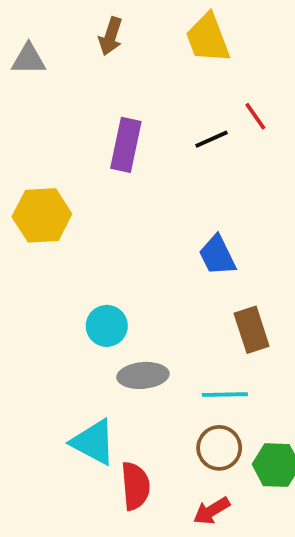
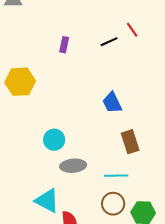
purple rectangle: (126, 145) -> (64, 45), size x0.6

